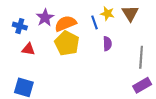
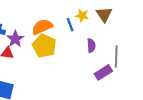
purple star: (45, 18) -> (15, 39), moved
purple semicircle: (107, 44) -> (91, 46), moved
purple rectangle: (142, 85) -> (103, 72), moved

